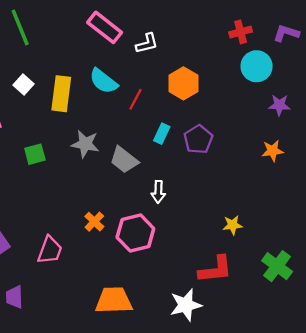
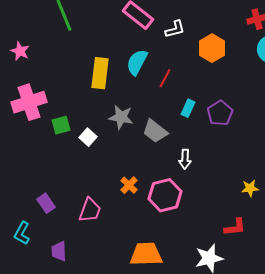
cyan semicircle: (103, 81) -> (137, 62), turned 80
orange hexagon: (183, 83) -> (212, 48), moved
white square: (24, 85) -> (88, 137), moved
green square: (35, 154) -> (61, 125), moved
red L-shape: (215, 270) -> (235, 227), size x0.7

